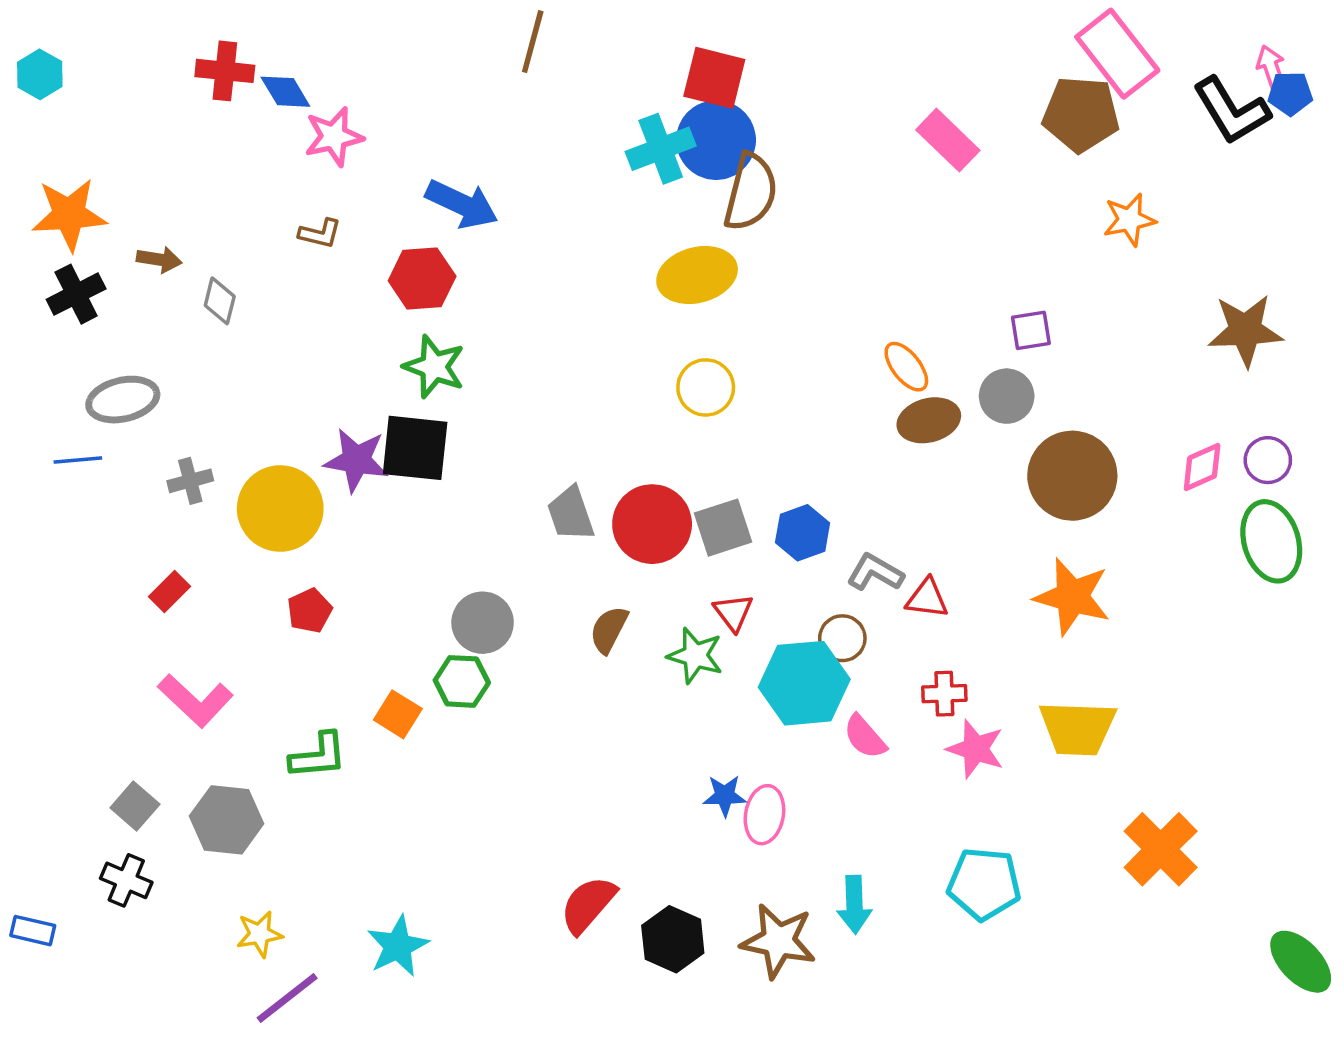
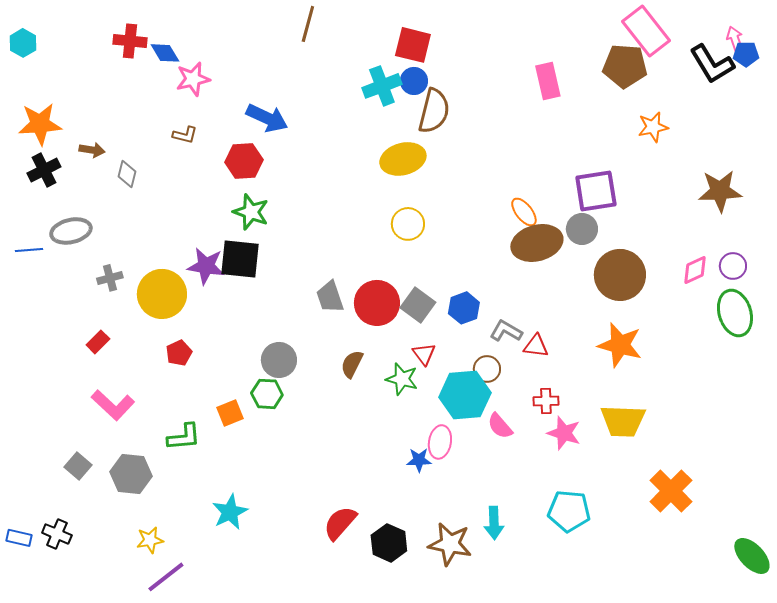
blue circle: (716, 140) -> (414, 81), size x0.6
pink rectangle: (948, 140) -> (548, 81), turned 33
purple square: (1031, 330) -> (596, 191), size x1.8
brown ellipse: (929, 420) -> (537, 243), size x1.4
blue line: (78, 460) -> (29, 250), moved
gray square: (723, 528) -> (418, 305), turned -36
orange square: (398, 714) -> (230, 413), turned 36
pink ellipse: (764, 815) -> (440, 442), moved
black cross: (126, 880) -> (57, 534), moved
cyan star: (398, 946) -> (230, 512), moved

